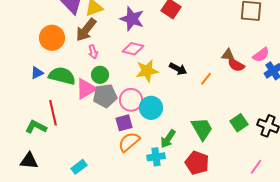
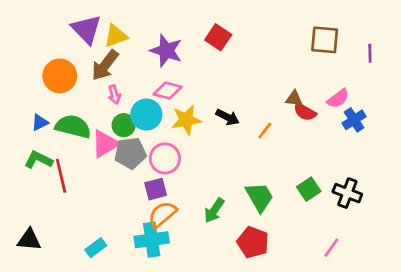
cyan circle: (151, 108) -> (146, 115), moved
green L-shape: (36, 127) -> (38, 160), moved
cyan cross: (156, 157) -> (152, 240), moved, size x1.4

